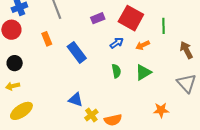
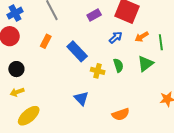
green line: (163, 26) -> (161, 42), moved
orange rectangle: (47, 39) -> (46, 41), turned 56
blue triangle: (76, 100) -> (81, 98), turned 35
yellow cross: (91, 115) -> (98, 71), moved, turned -32

